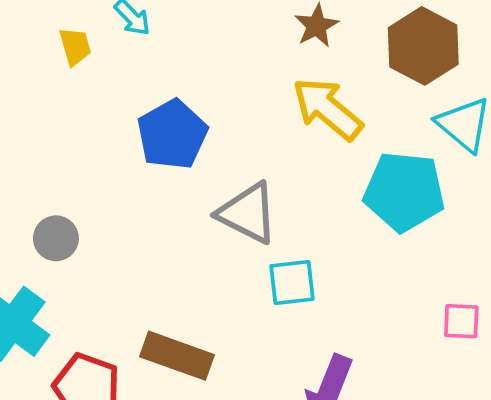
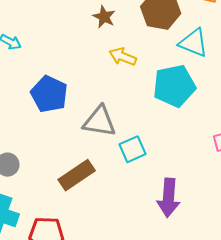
yellow arrow: (327, 109) -> (123, 57), size x0.7
brown rectangle: (177, 356) -> (77, 175), moved, turned -36

